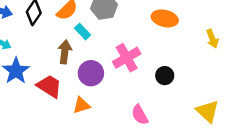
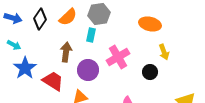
cyan rectangle: (83, 32) -> (91, 35), moved, turned 56
yellow arrow: (212, 39) -> (164, 52), moved

